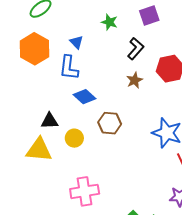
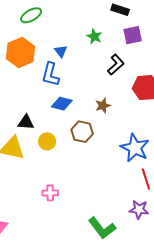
brown star: (135, 80) -> (103, 106), moved
blue diamond: (85, 97) -> (62, 104), turned -35
pink cross: (85, 191) -> (50, 193), size x0.6

